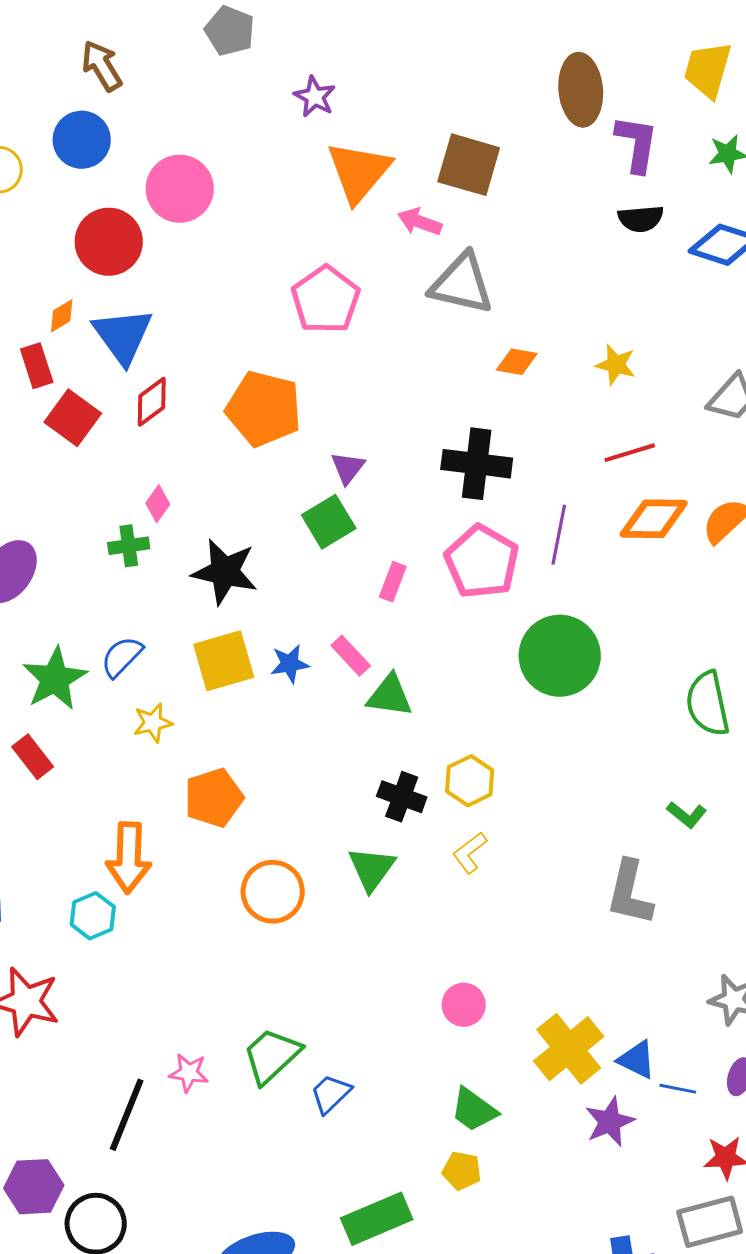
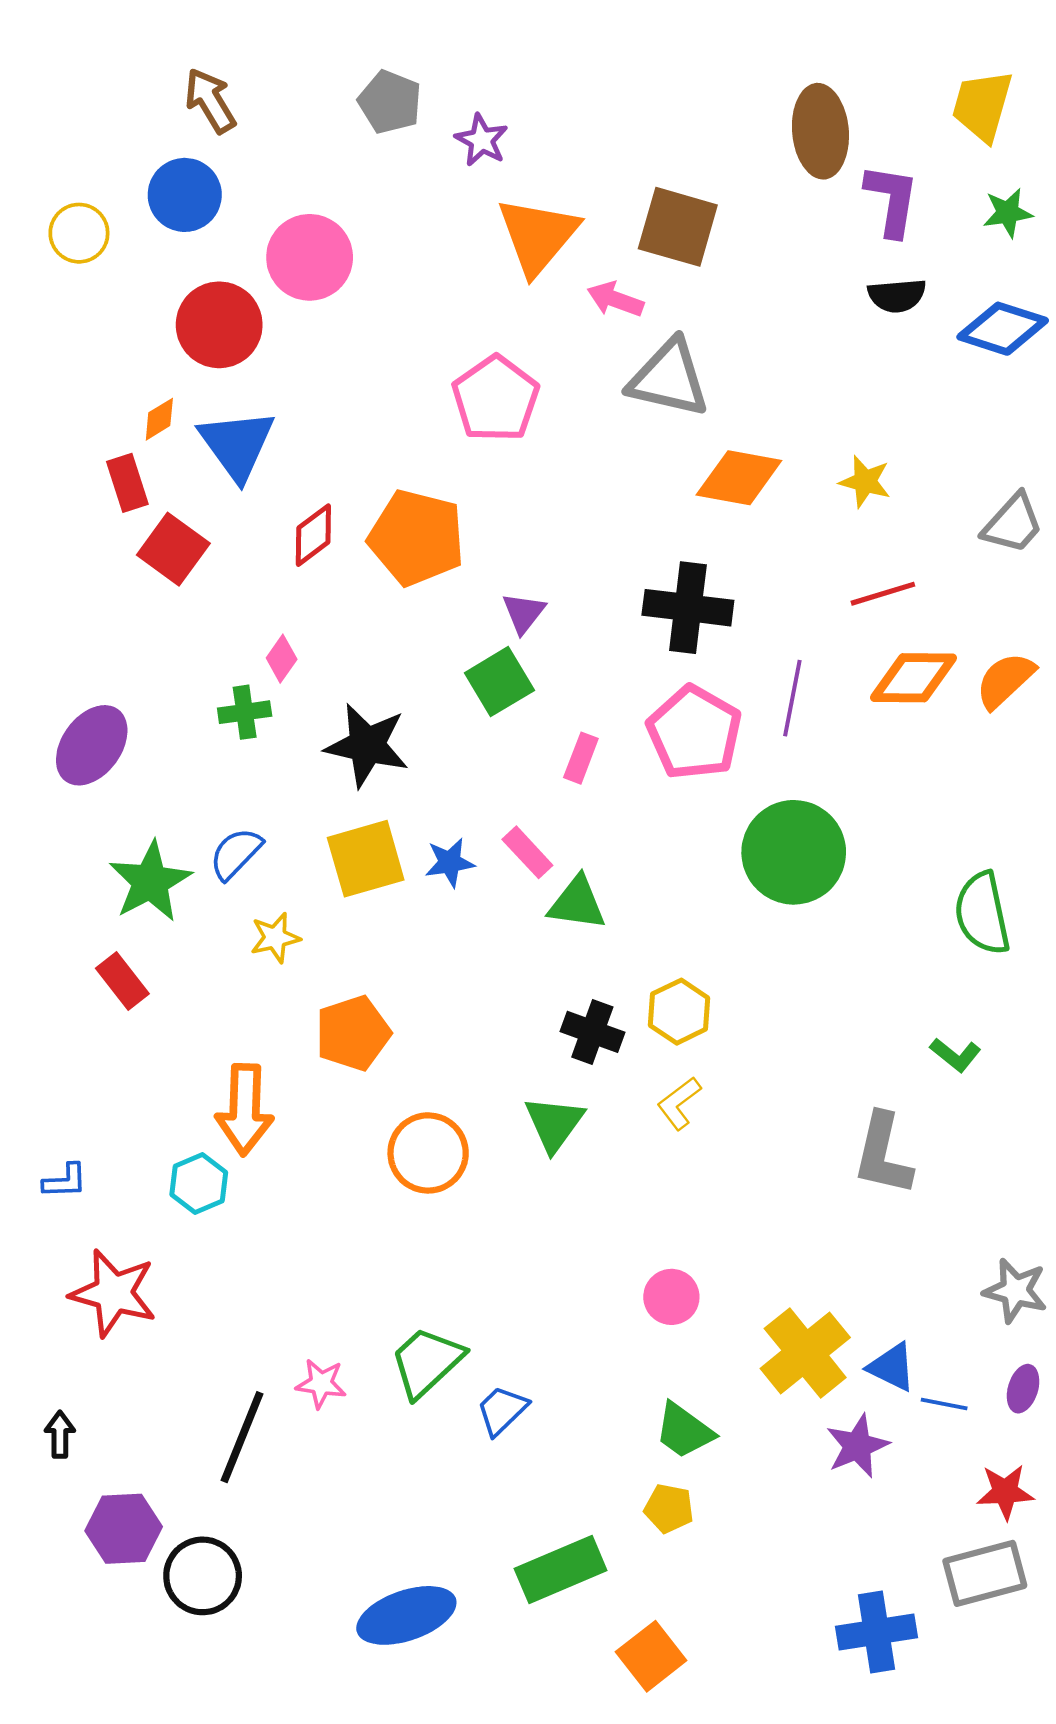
gray pentagon: (230, 31) -> (390, 102), moved
orange diamond: (517, 362) -> (739, 478), size x1.6
red diamond: (152, 402) -> (313, 535), moved

